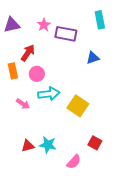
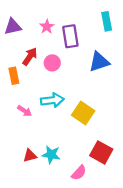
purple rectangle: (66, 34) -> (70, 36), turned 70
blue triangle: (93, 58) -> (99, 62), size x1.5
pink circle: (37, 74) -> (52, 63), moved
red square: (95, 143) -> (101, 152), size x1.5

